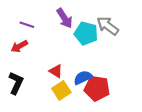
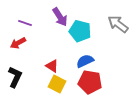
gray arrow: (108, 26) -> (118, 24), moved
blue semicircle: (83, 78) -> (85, 61), moved
yellow square: (61, 90) -> (57, 84), turned -30

